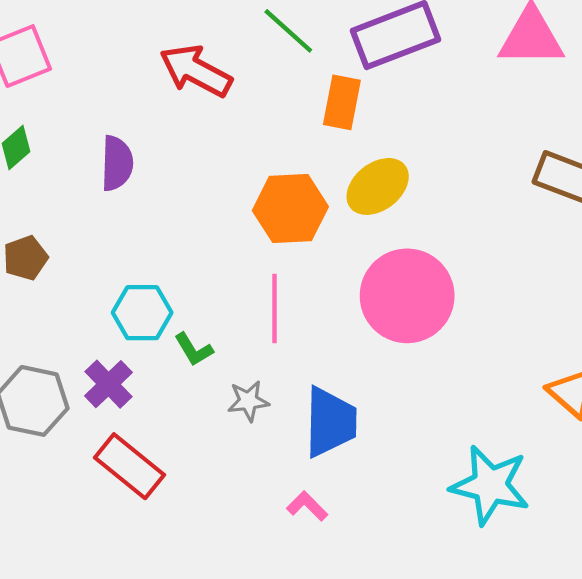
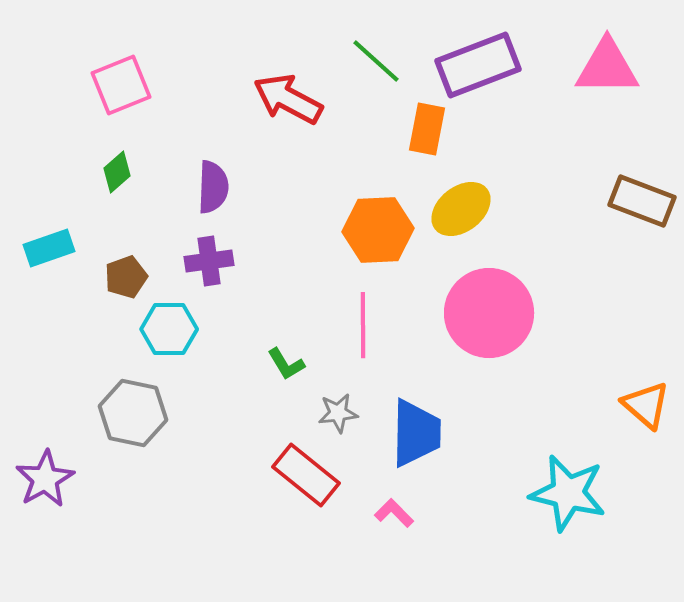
cyan hexagon: (142, 313) -> (169, 329), moved
purple cross: (108, 384) -> (209, 261), moved, turned 36
red rectangle: (130, 466) -> (306, 475), moved

